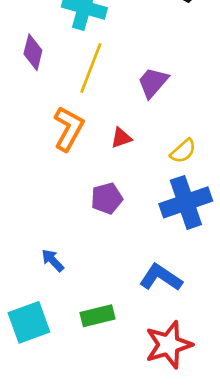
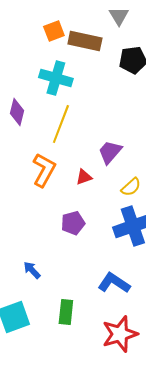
purple trapezoid: (153, 82) -> (110, 152), moved
green rectangle: (98, 316) -> (66, 312), turned -70

